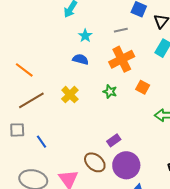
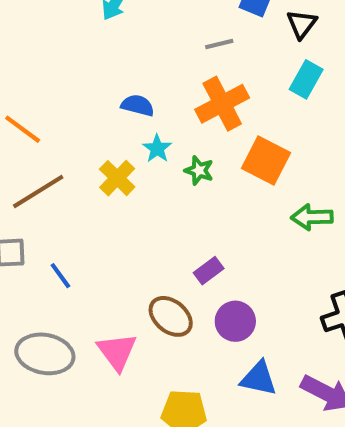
cyan star: (85, 36) -> (157, 149), moved
orange square: (143, 87) -> (266, 161), size x1.6
purple circle: (126, 165) -> (235, 321), size x0.7

